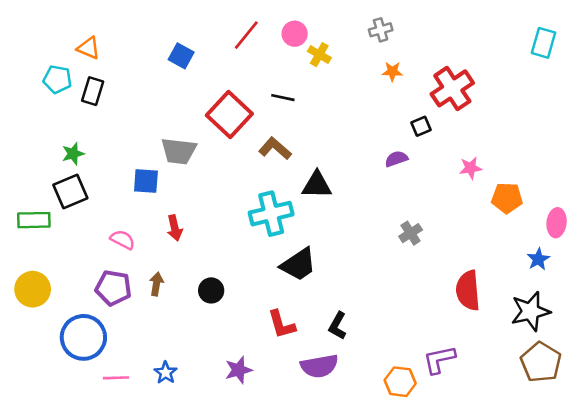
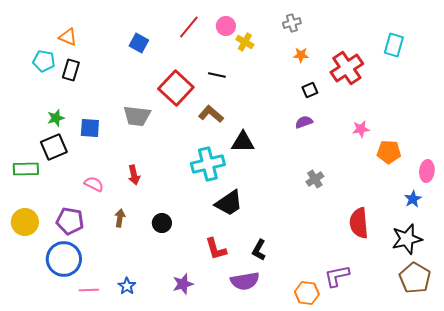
cyan rectangle: (544, 43) -> (394, 45), moved
black square: (421, 126) -> (310, 90), moved
blue square: (146, 181) -> (90, 128), moved
purple pentagon: (113, 288) -> (70, 221), moved

